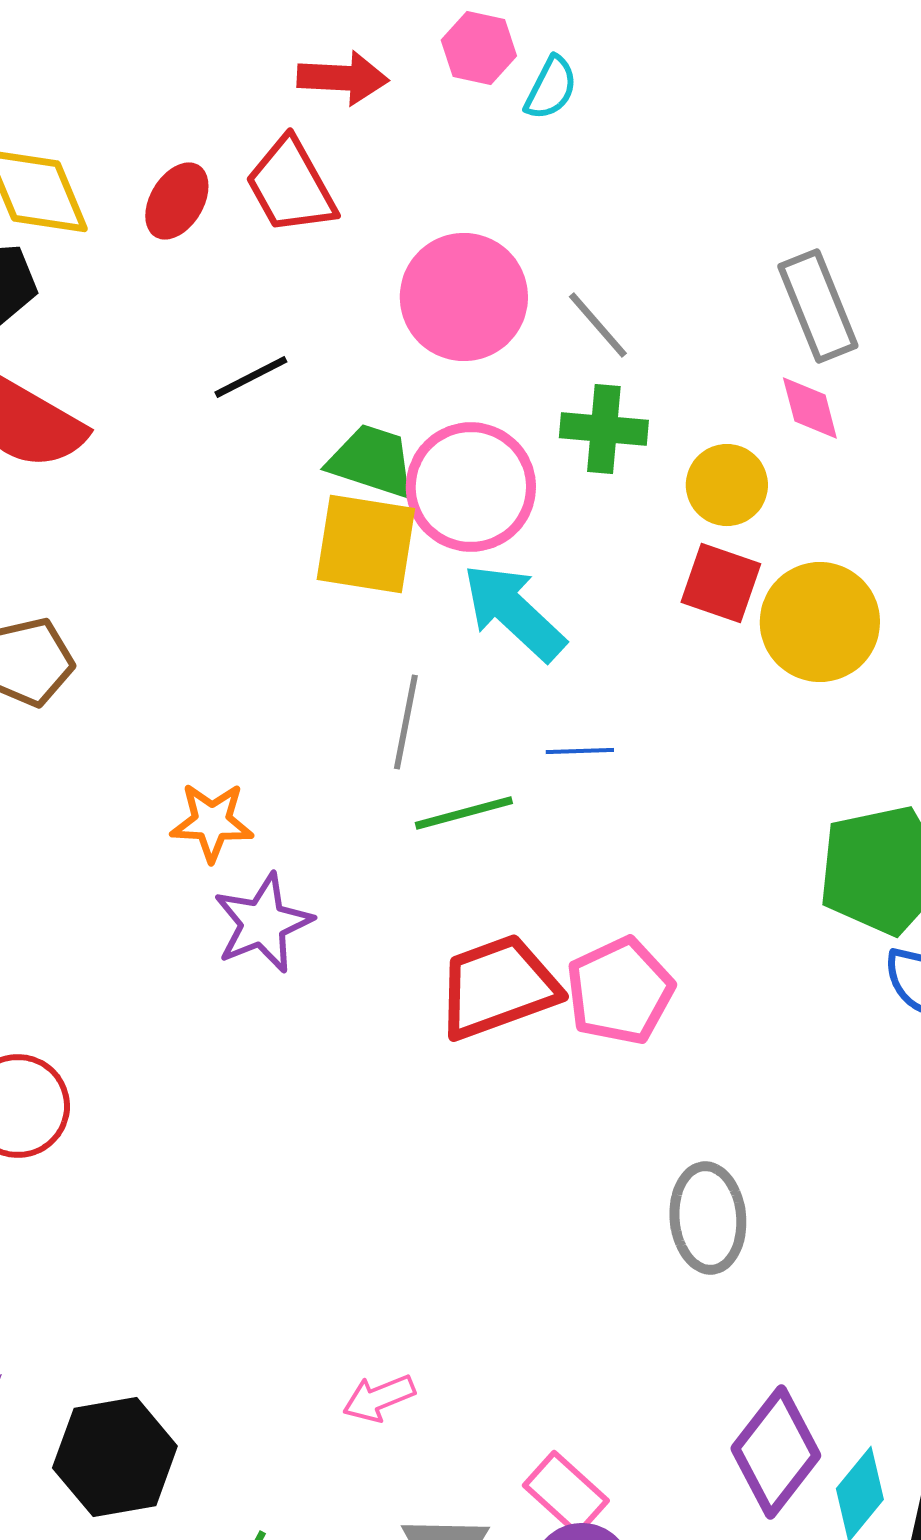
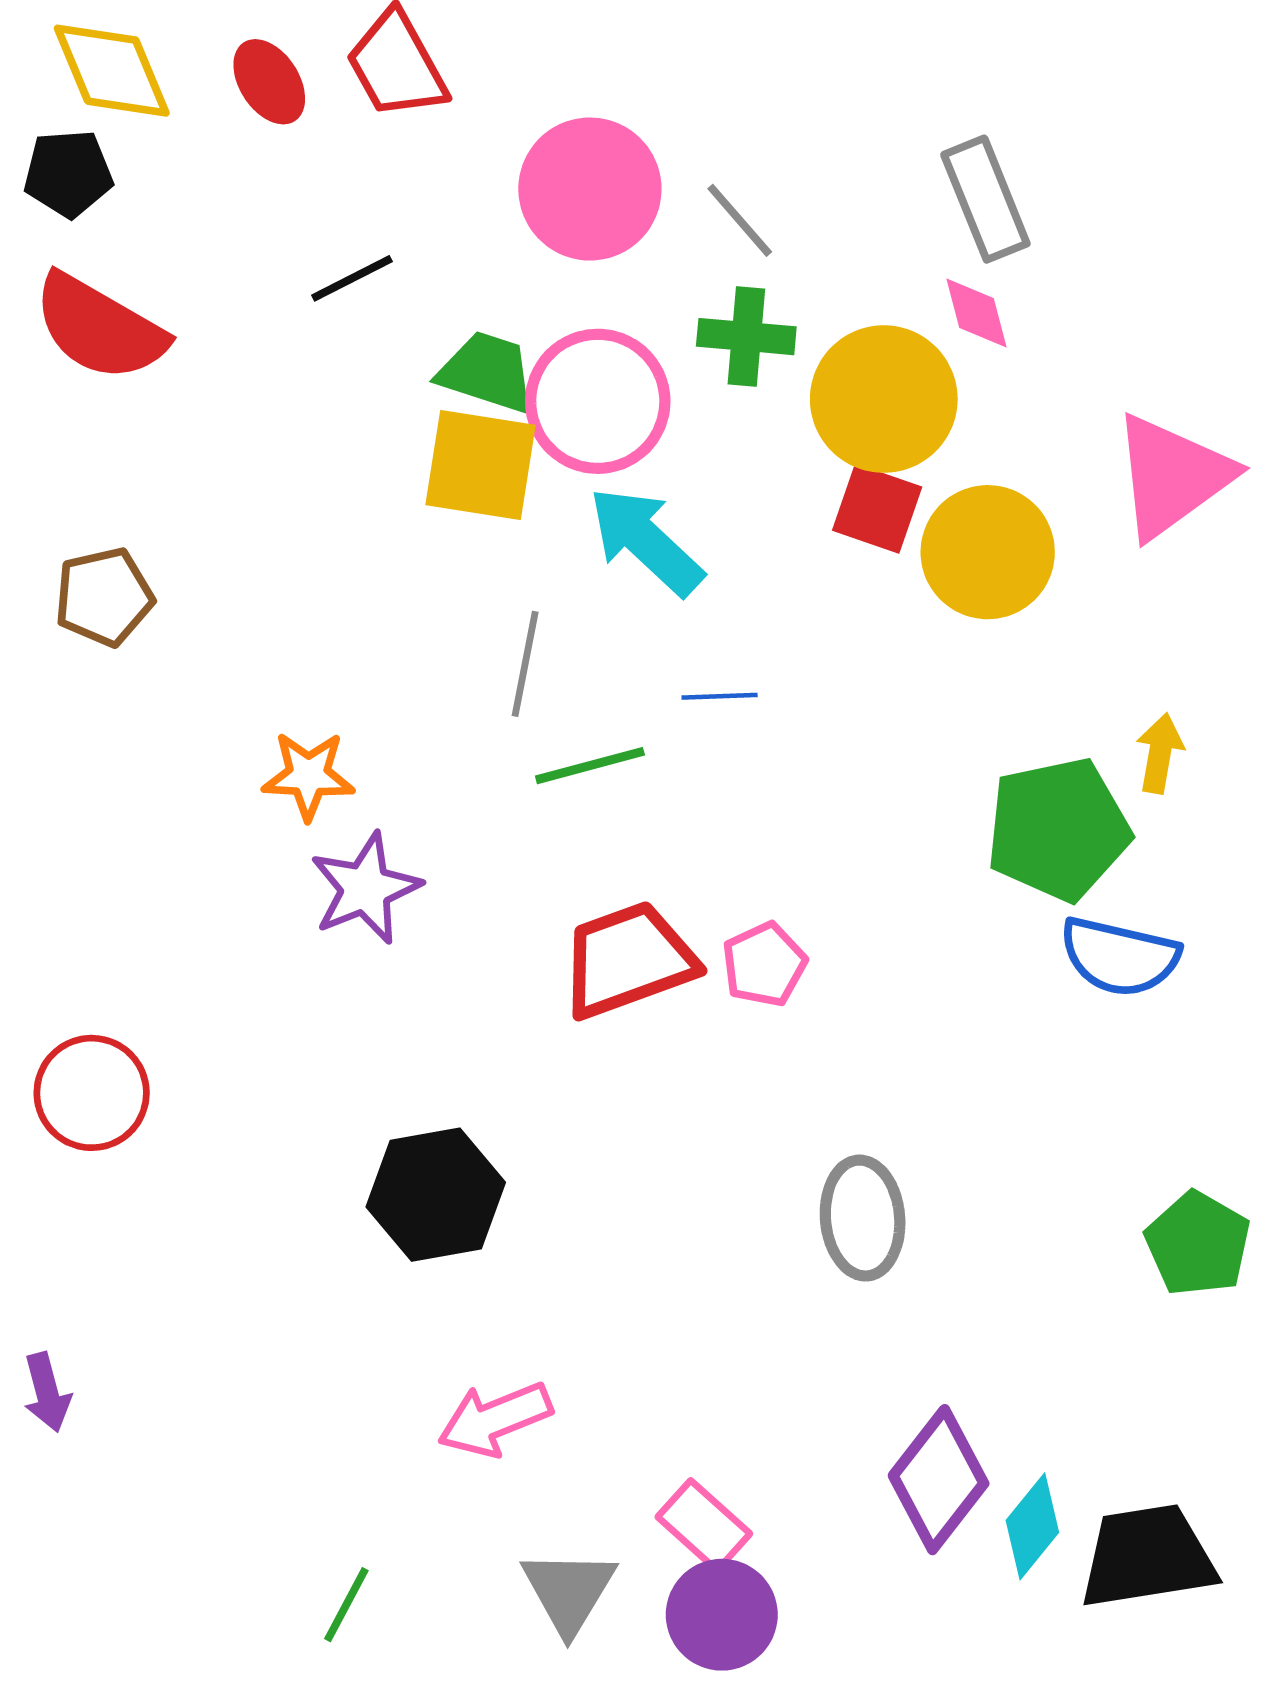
red ellipse: (177, 201) -> (269, 82), turned -64
yellow circle: (727, 485) -> (884, 399), size x1.6
pink pentagon: (620, 991) -> (764, 964), size x0.7
pink arrow: (379, 1398) -> (495, 1419), size x1.4
black hexagon: (115, 1457) -> (436, 1195), moved

